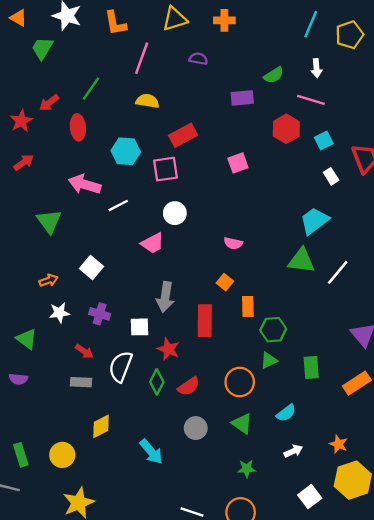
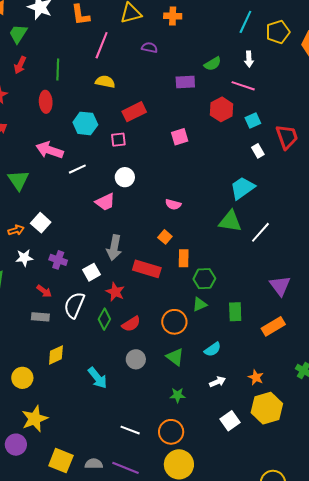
green line: (91, 89) -> (58, 70), turned -35
red arrow: (49, 103) -> (20, 65), moved, turned -30
pink square: (165, 169) -> (118, 140), size x0.7
white square: (92, 267) -> (41, 223), moved
red rectangle: (205, 321) -> (147, 269), turned -76
white square: (139, 327) -> (91, 272), turned -30

